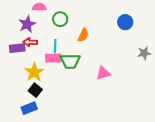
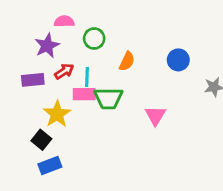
blue circle: (125, 22) -> (178, 60), moved
red arrow: (30, 42) -> (64, 71), moved, turned 144
pink triangle: (103, 73) -> (155, 116), turned -42
black square: (35, 90) -> (41, 140), moved

